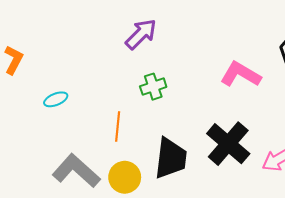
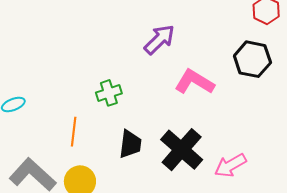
purple arrow: (141, 34) -> (159, 40), moved
black trapezoid: (171, 158) -> (130, 144), moved, size x0.7

